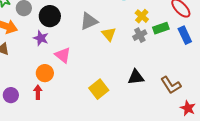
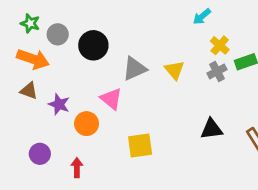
gray triangle: (89, 21) -> (135, 69), moved
purple star: (41, 38) -> (59, 104), moved
yellow square: (99, 89) -> (140, 146), moved, turned 30
red arrow: (38, 92) -> (77, 168), moved

